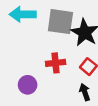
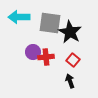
purple circle: (28, 85) -> (33, 52), moved

